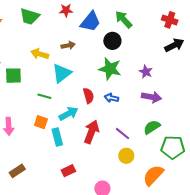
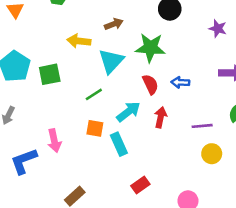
green star: (110, 69) -> (150, 48), moved
purple star: (146, 72) -> (218, 29), moved
green line: (44, 96) -> (94, 94), turned -40
red arrow: (91, 132) -> (161, 117), moved, size x0.7
purple line: (122, 134) -> (202, 126), turned -35

